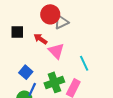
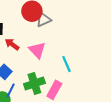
red arrow: (40, 39) -> (12, 44), moved

